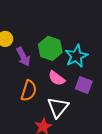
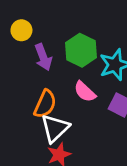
white triangle: (58, 107) -> (55, 128), moved

